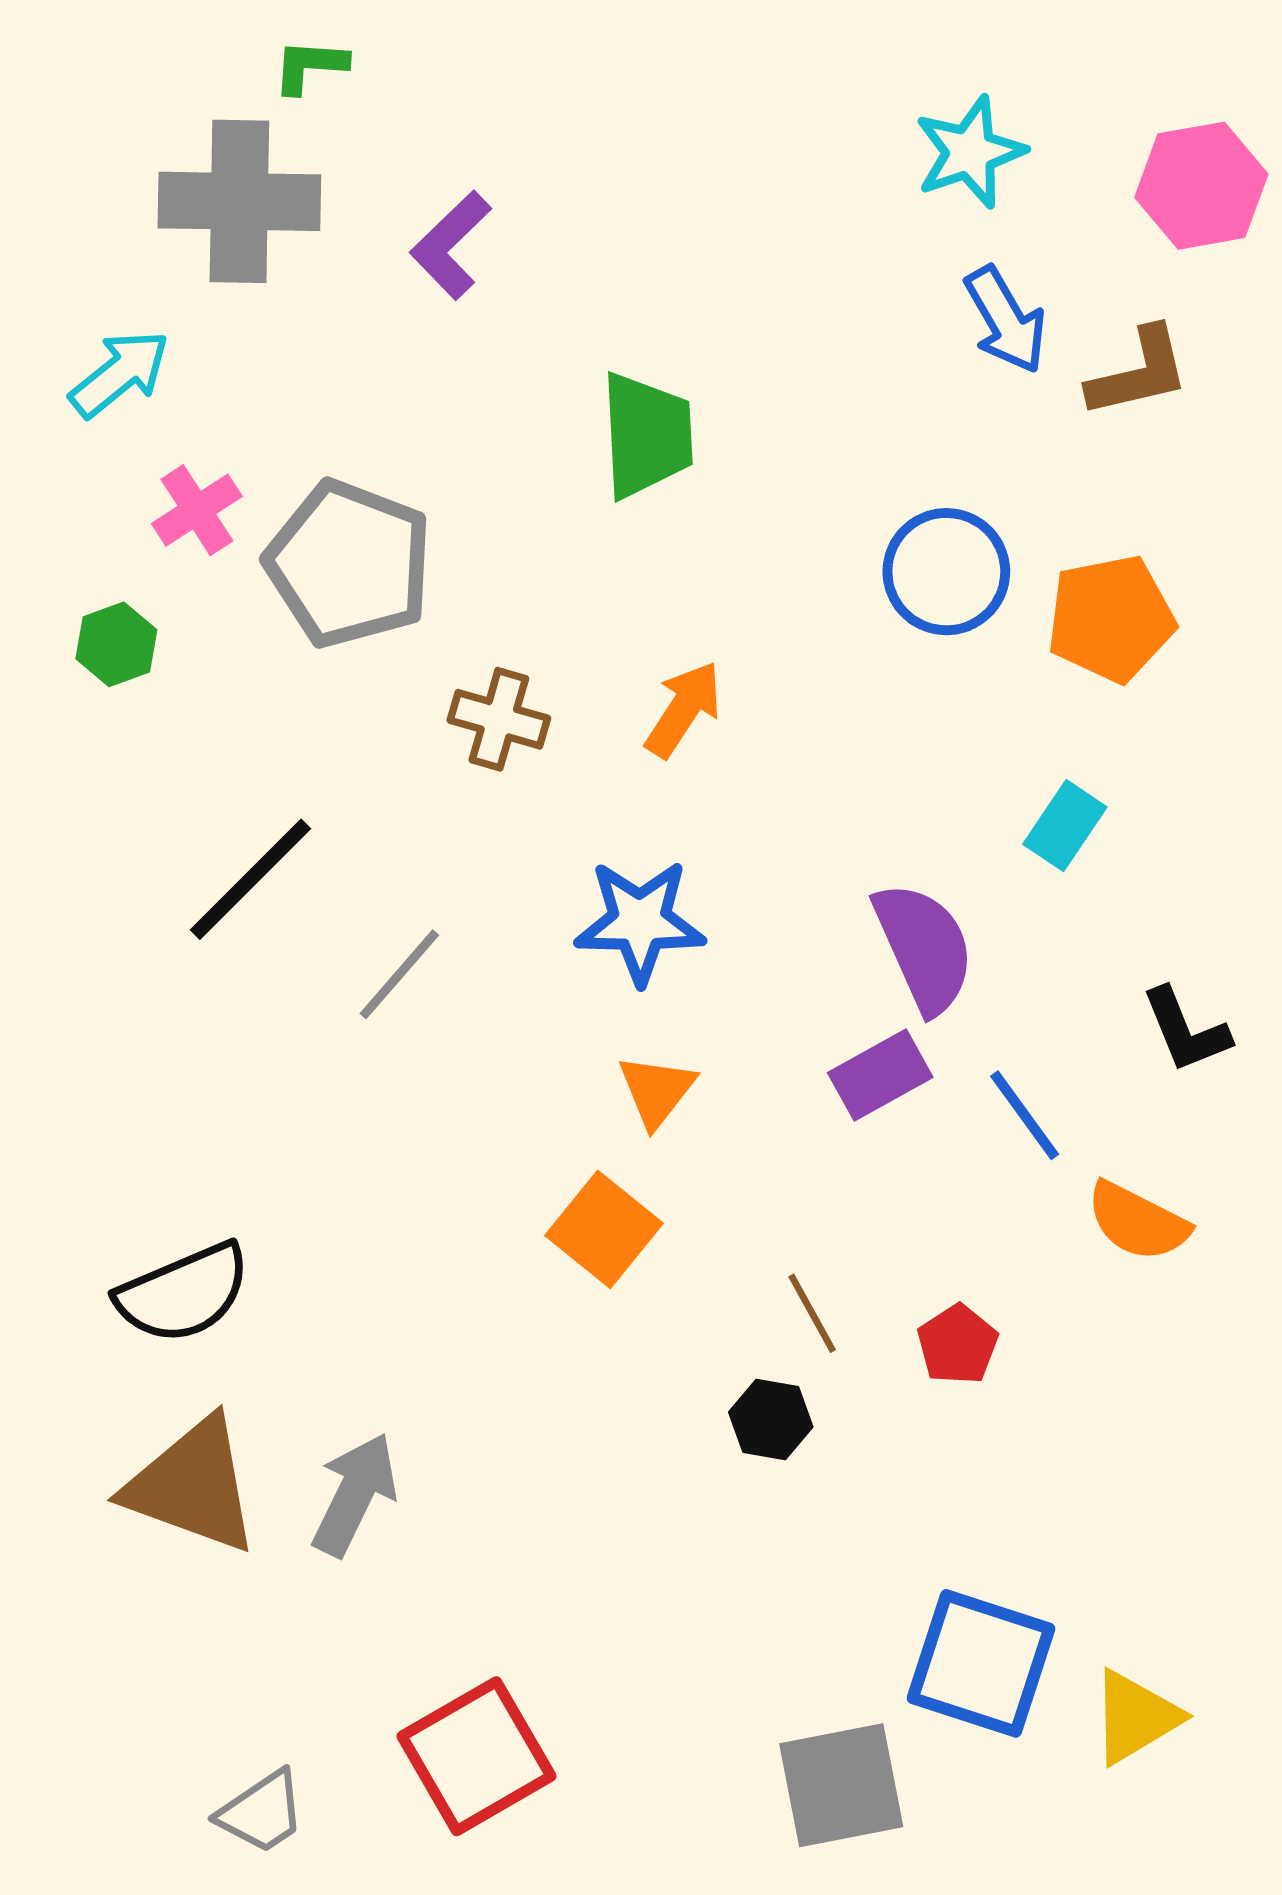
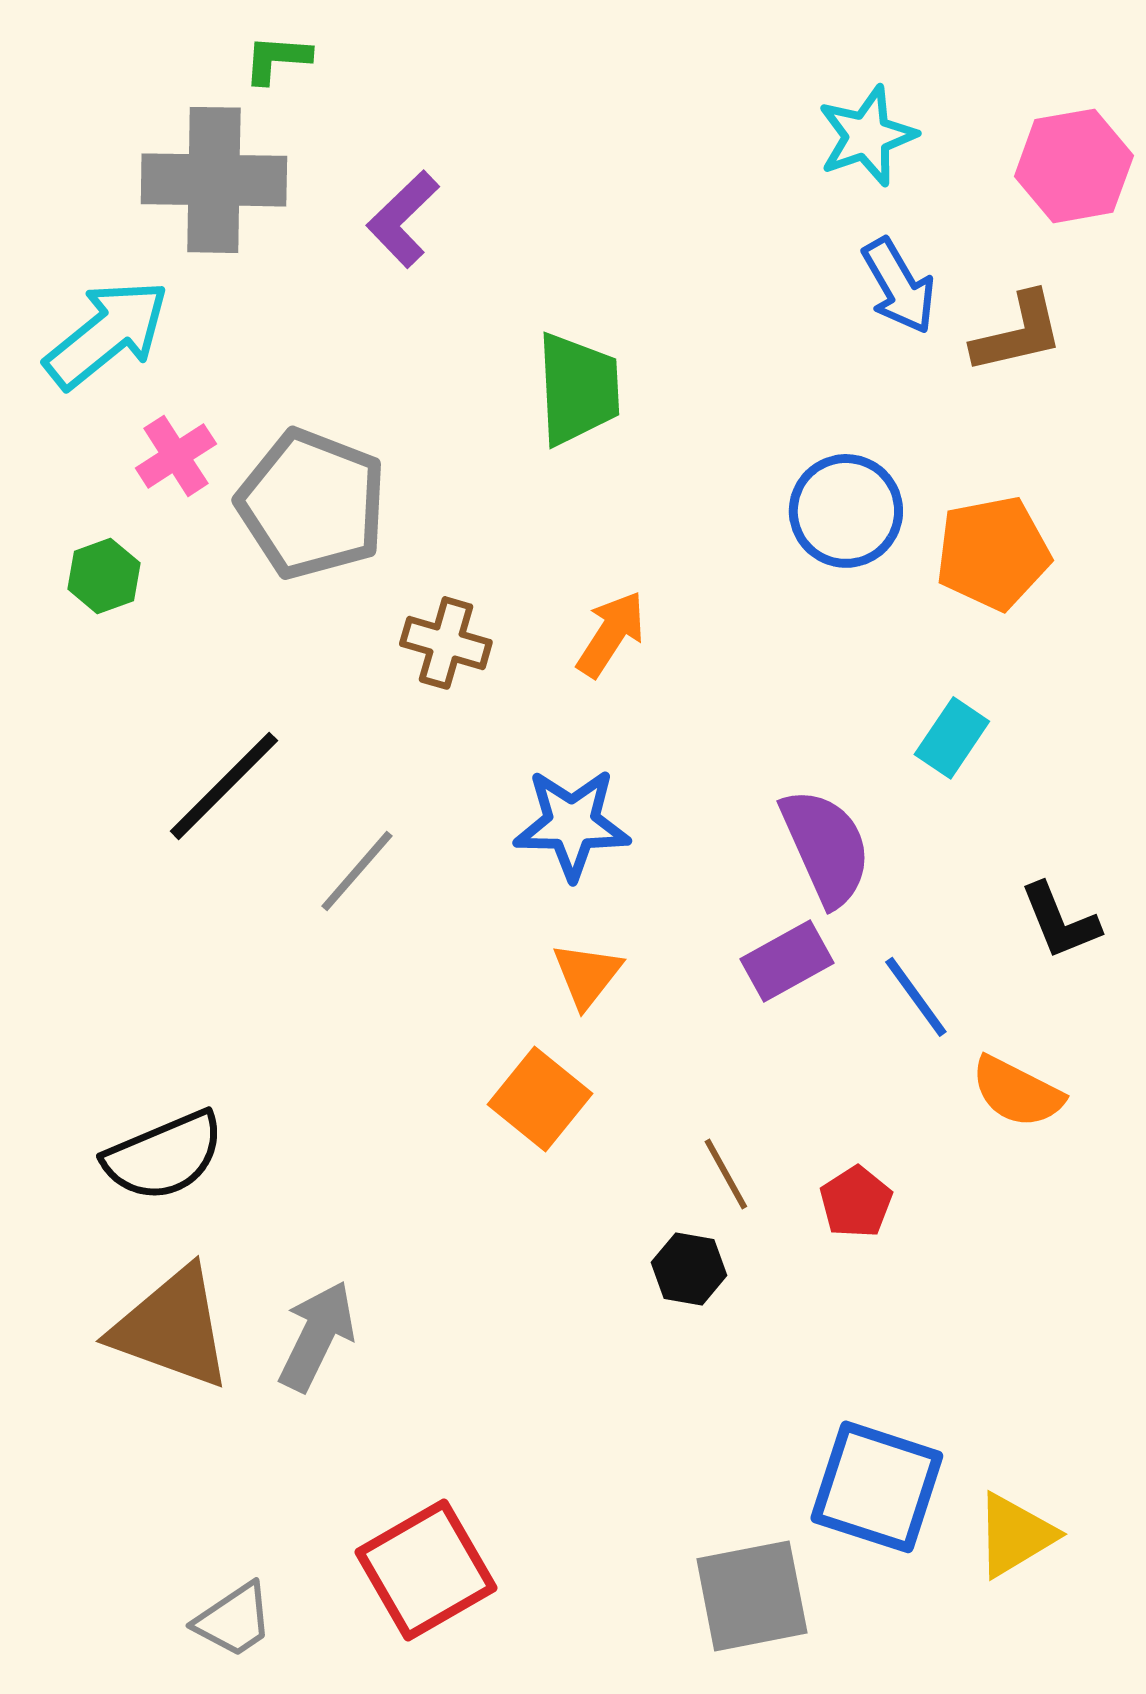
cyan arrow: (120, 374) -> (107, 334), size x1.4

